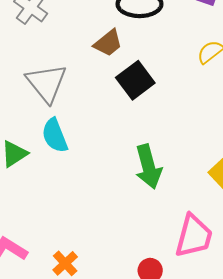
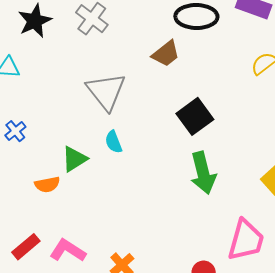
black square: (135, 80) -> (195, 116), moved
cyan semicircle: (55, 136) -> (113, 142), size x0.7

